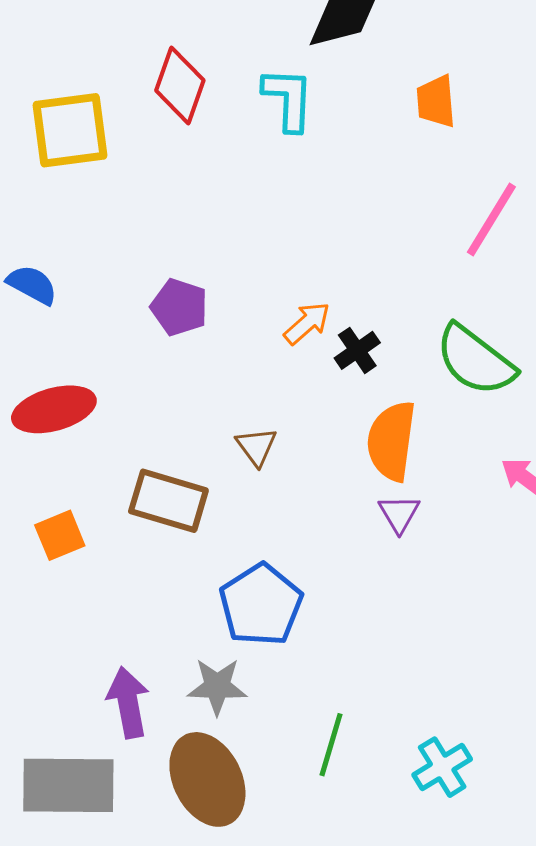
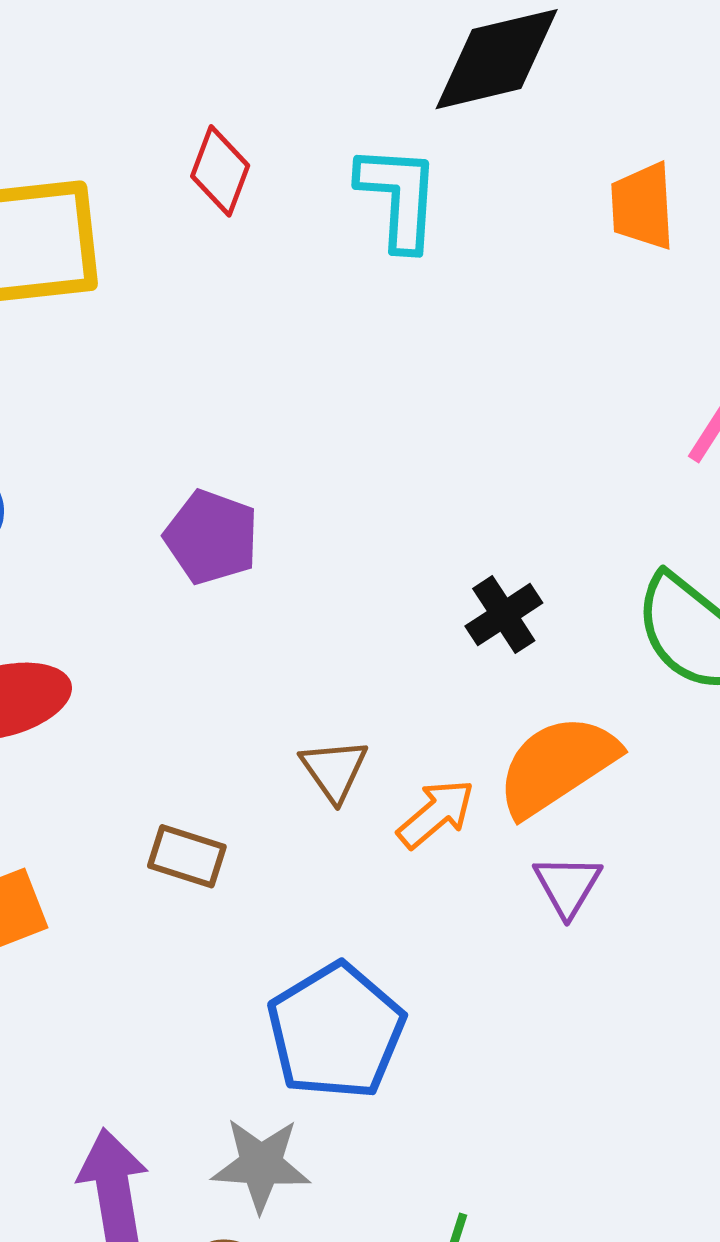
red diamond: (180, 85) -> (220, 171), size x0.7
orange arrow: (307, 323) -> (436, 814), moved
orange semicircle: (391, 441) -> (557, 765), turned 48
brown rectangle: (168, 501) -> (187, 856), size x0.6

